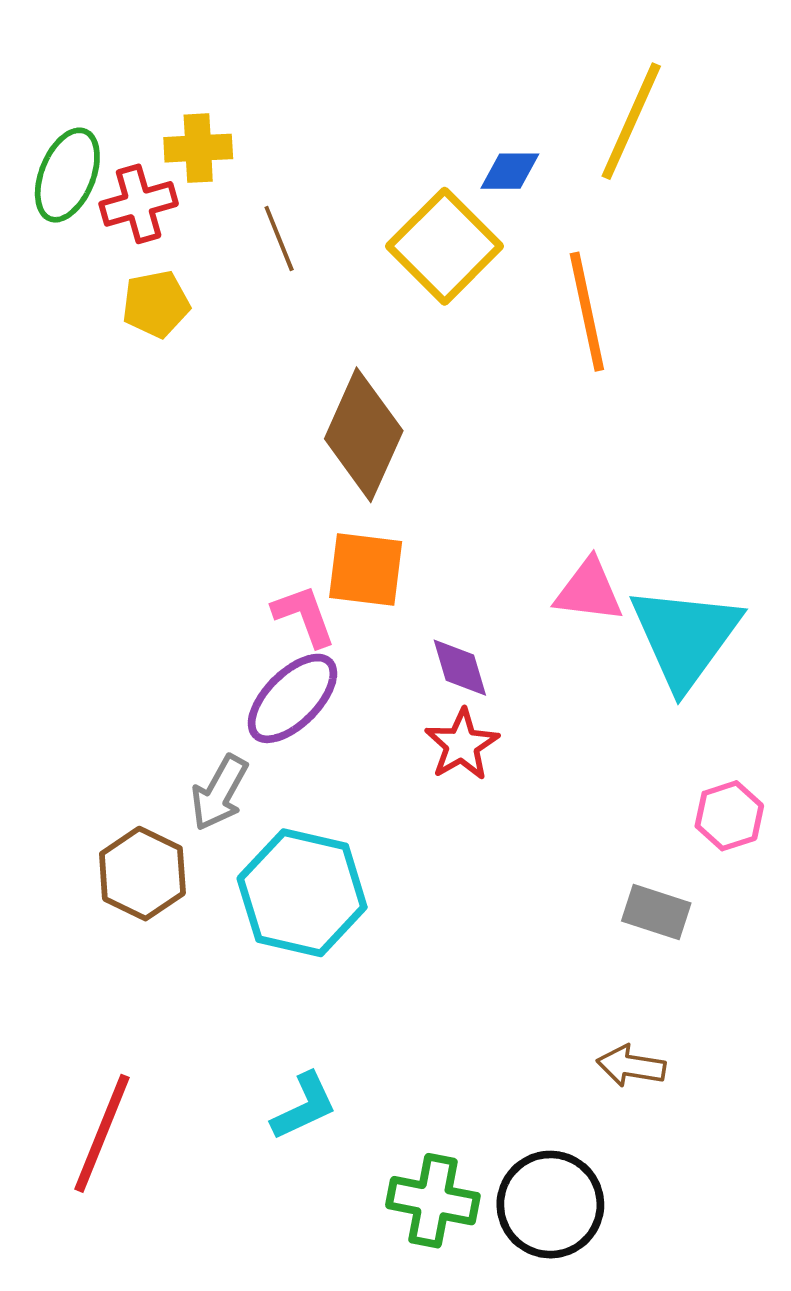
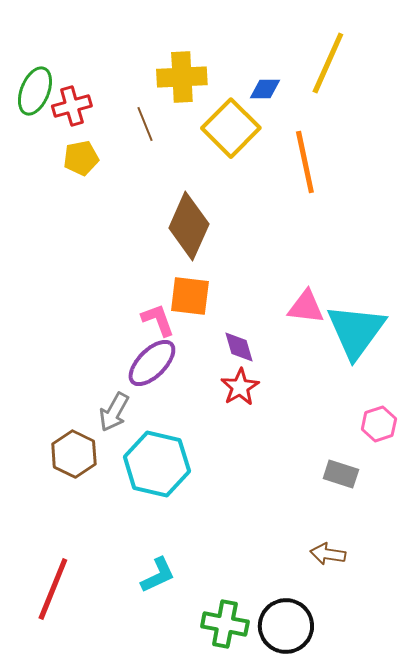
yellow cross: (198, 148) -> (182, 77), moved, size x1.4

